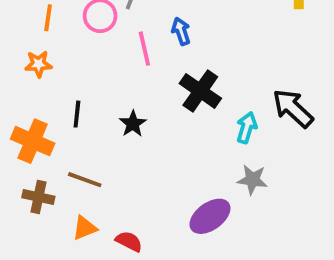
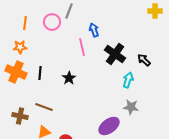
pink line: (144, 49) -> (82, 47), moved
black cross: (200, 91) -> (115, 54), moved
black arrow: (293, 108) -> (144, 60), moved, size x0.6
orange cross: (33, 141) -> (16, 72), moved

